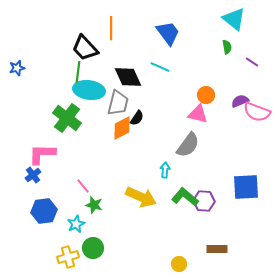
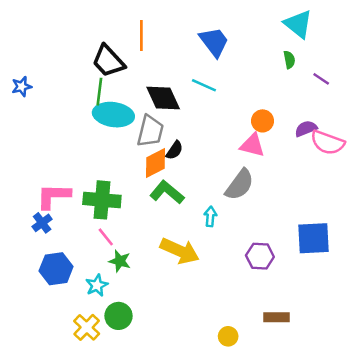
green cross: (67, 118) -> (102, 200), moved, turned -32
green L-shape: (185, 197) -> (167, 192), moved
yellow cross: (68, 257) -> (87, 327), turned -30

